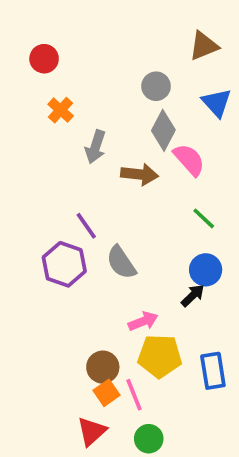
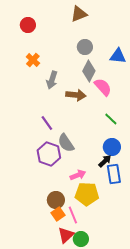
brown triangle: (204, 46) -> (79, 14), moved
red circle: (44, 59) -> (28, 25), moved
blue triangle: (217, 103) -> (118, 56), turned -42
purple hexagon: (64, 264) -> (49, 154), moved
blue rectangle: (213, 371) -> (114, 174), moved
red triangle: (92, 431) -> (66, 235), moved

